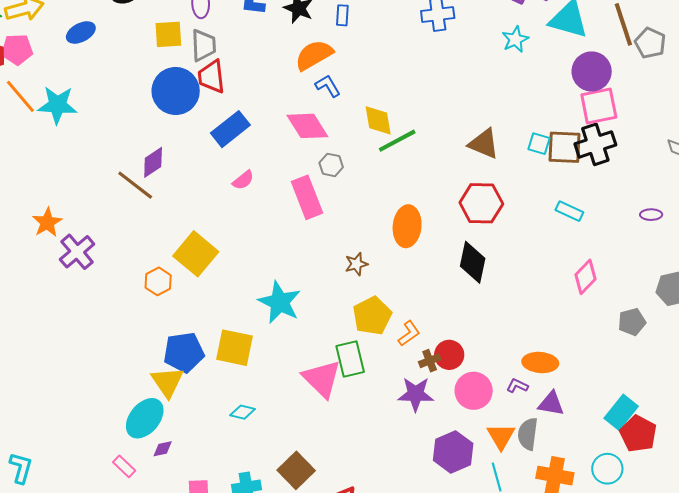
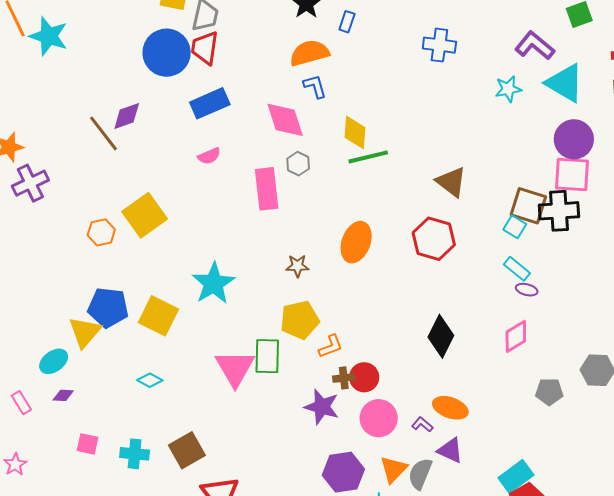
cyan square: (539, 144) -> (515, 227), moved
purple ellipse: (651, 215) -> (527, 290), moved
black diamond: (473, 262) -> (441, 336), moved
cyan ellipse: (145, 418) -> (54, 361), size x0.7

